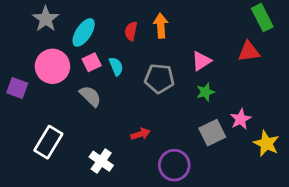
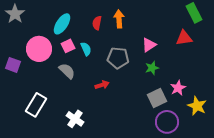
gray star: (46, 19) -> (15, 14), moved
red arrow: (140, 134) -> (102, 85), moved
purple circle: (174, 165) -> (167, 122), moved

